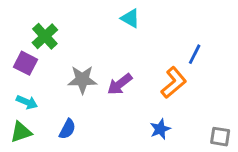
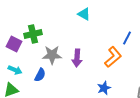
green cross: (45, 36) -> (33, 34), moved, turned 30
purple arrow: (120, 84) -> (77, 58), turned -48
blue semicircle: (67, 129) -> (40, 75), moved

